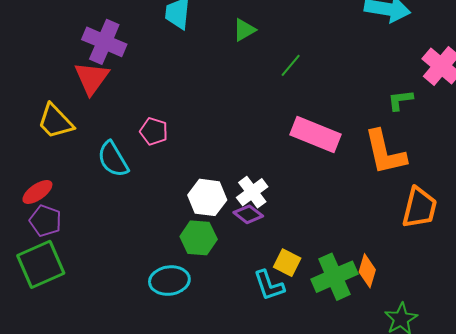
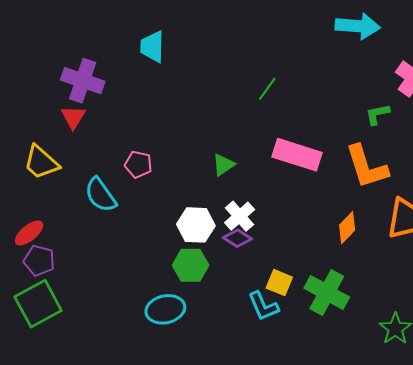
green triangle: (244, 30) -> (223, 165), moved
red triangle: (92, 78) -> (73, 117), size x0.7
orange diamond: (367, 271) -> (347, 228), moved, turned 32
green cross: (334, 277) -> (327, 293), turned -33

